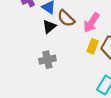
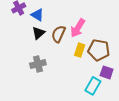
brown semicircle: (66, 18) -> (58, 34), moved, turned 72

